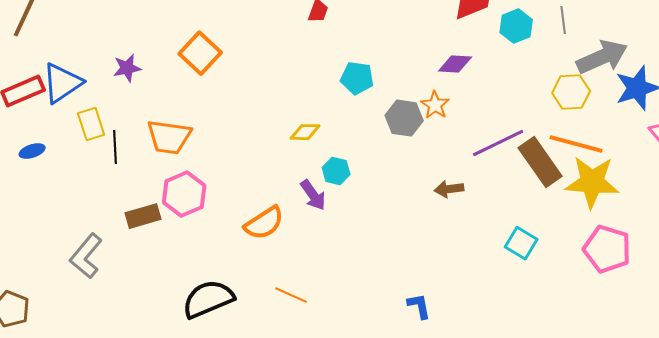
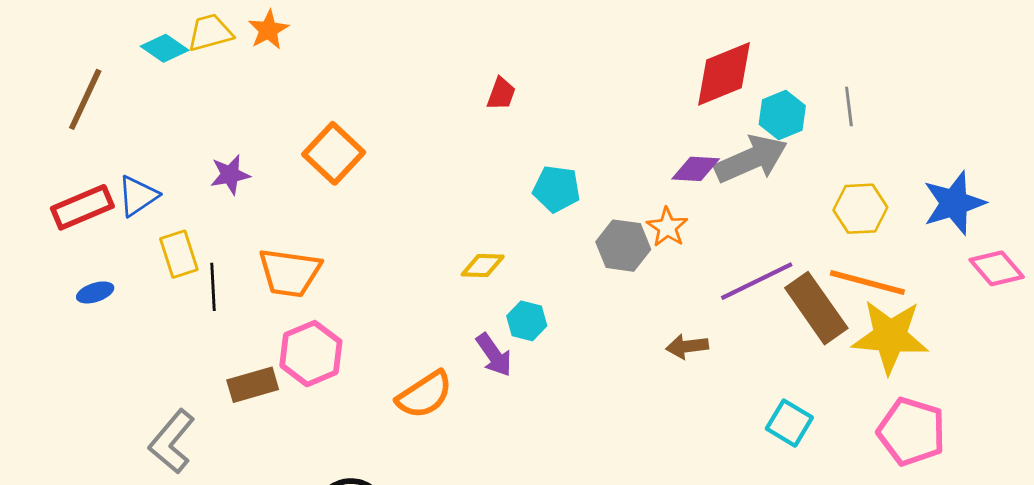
gray arrow: (602, 57) -> (751, 159), moved
blue triangle: (62, 83) -> (138, 196), size x0.7

